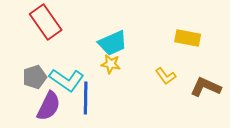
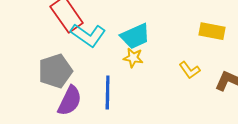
gray pentagon: (35, 77) -> (55, 71), size x1.4
cyan L-shape: (67, 80) -> (88, 35), moved

